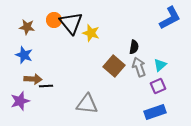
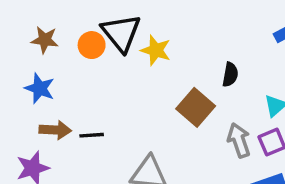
orange circle: (54, 20) -> (92, 45), moved
gray arrow: (139, 67) -> (239, 140), moved
black line: (46, 86) -> (92, 135), moved

